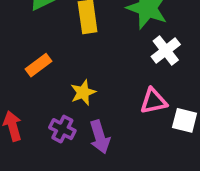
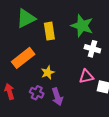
white cross: (166, 50) -> (92, 49), turned -35
orange rectangle: (39, 65) -> (23, 58), size x1.6

